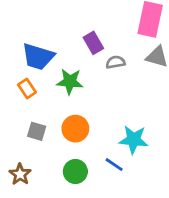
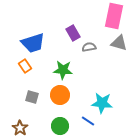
blue trapezoid: (38, 57) -> (33, 43), turned -35
green star: (70, 82) -> (63, 70), moved

